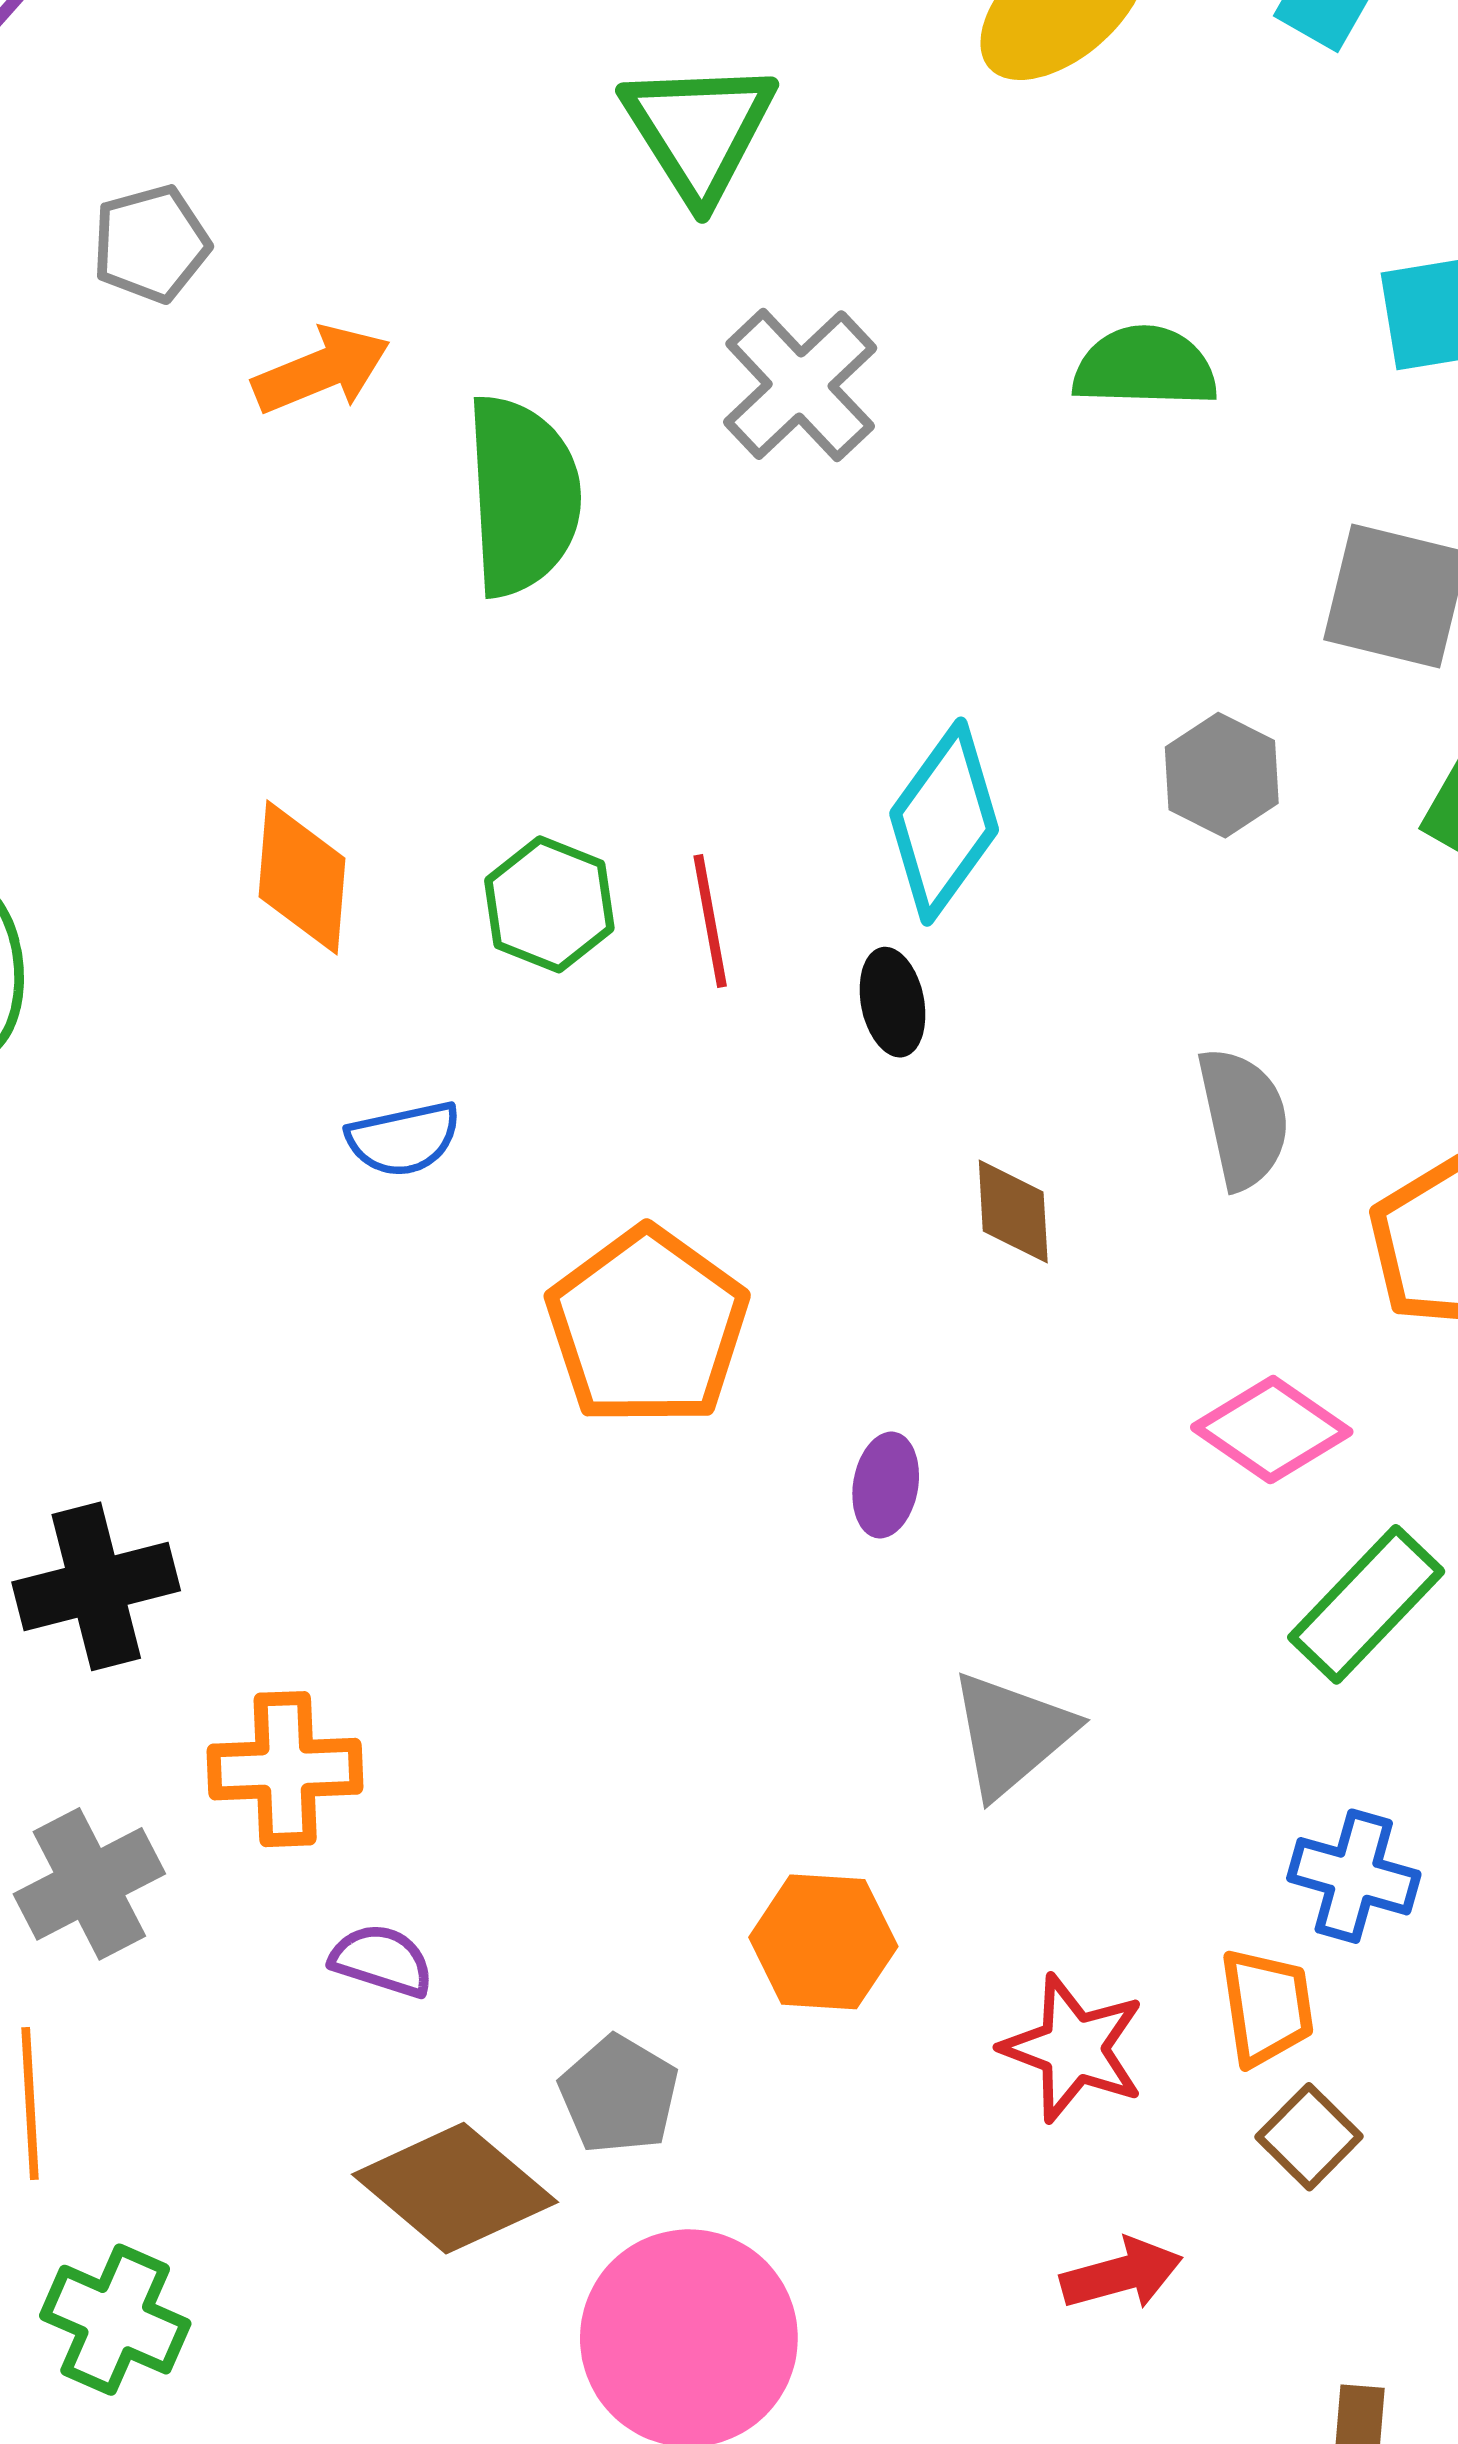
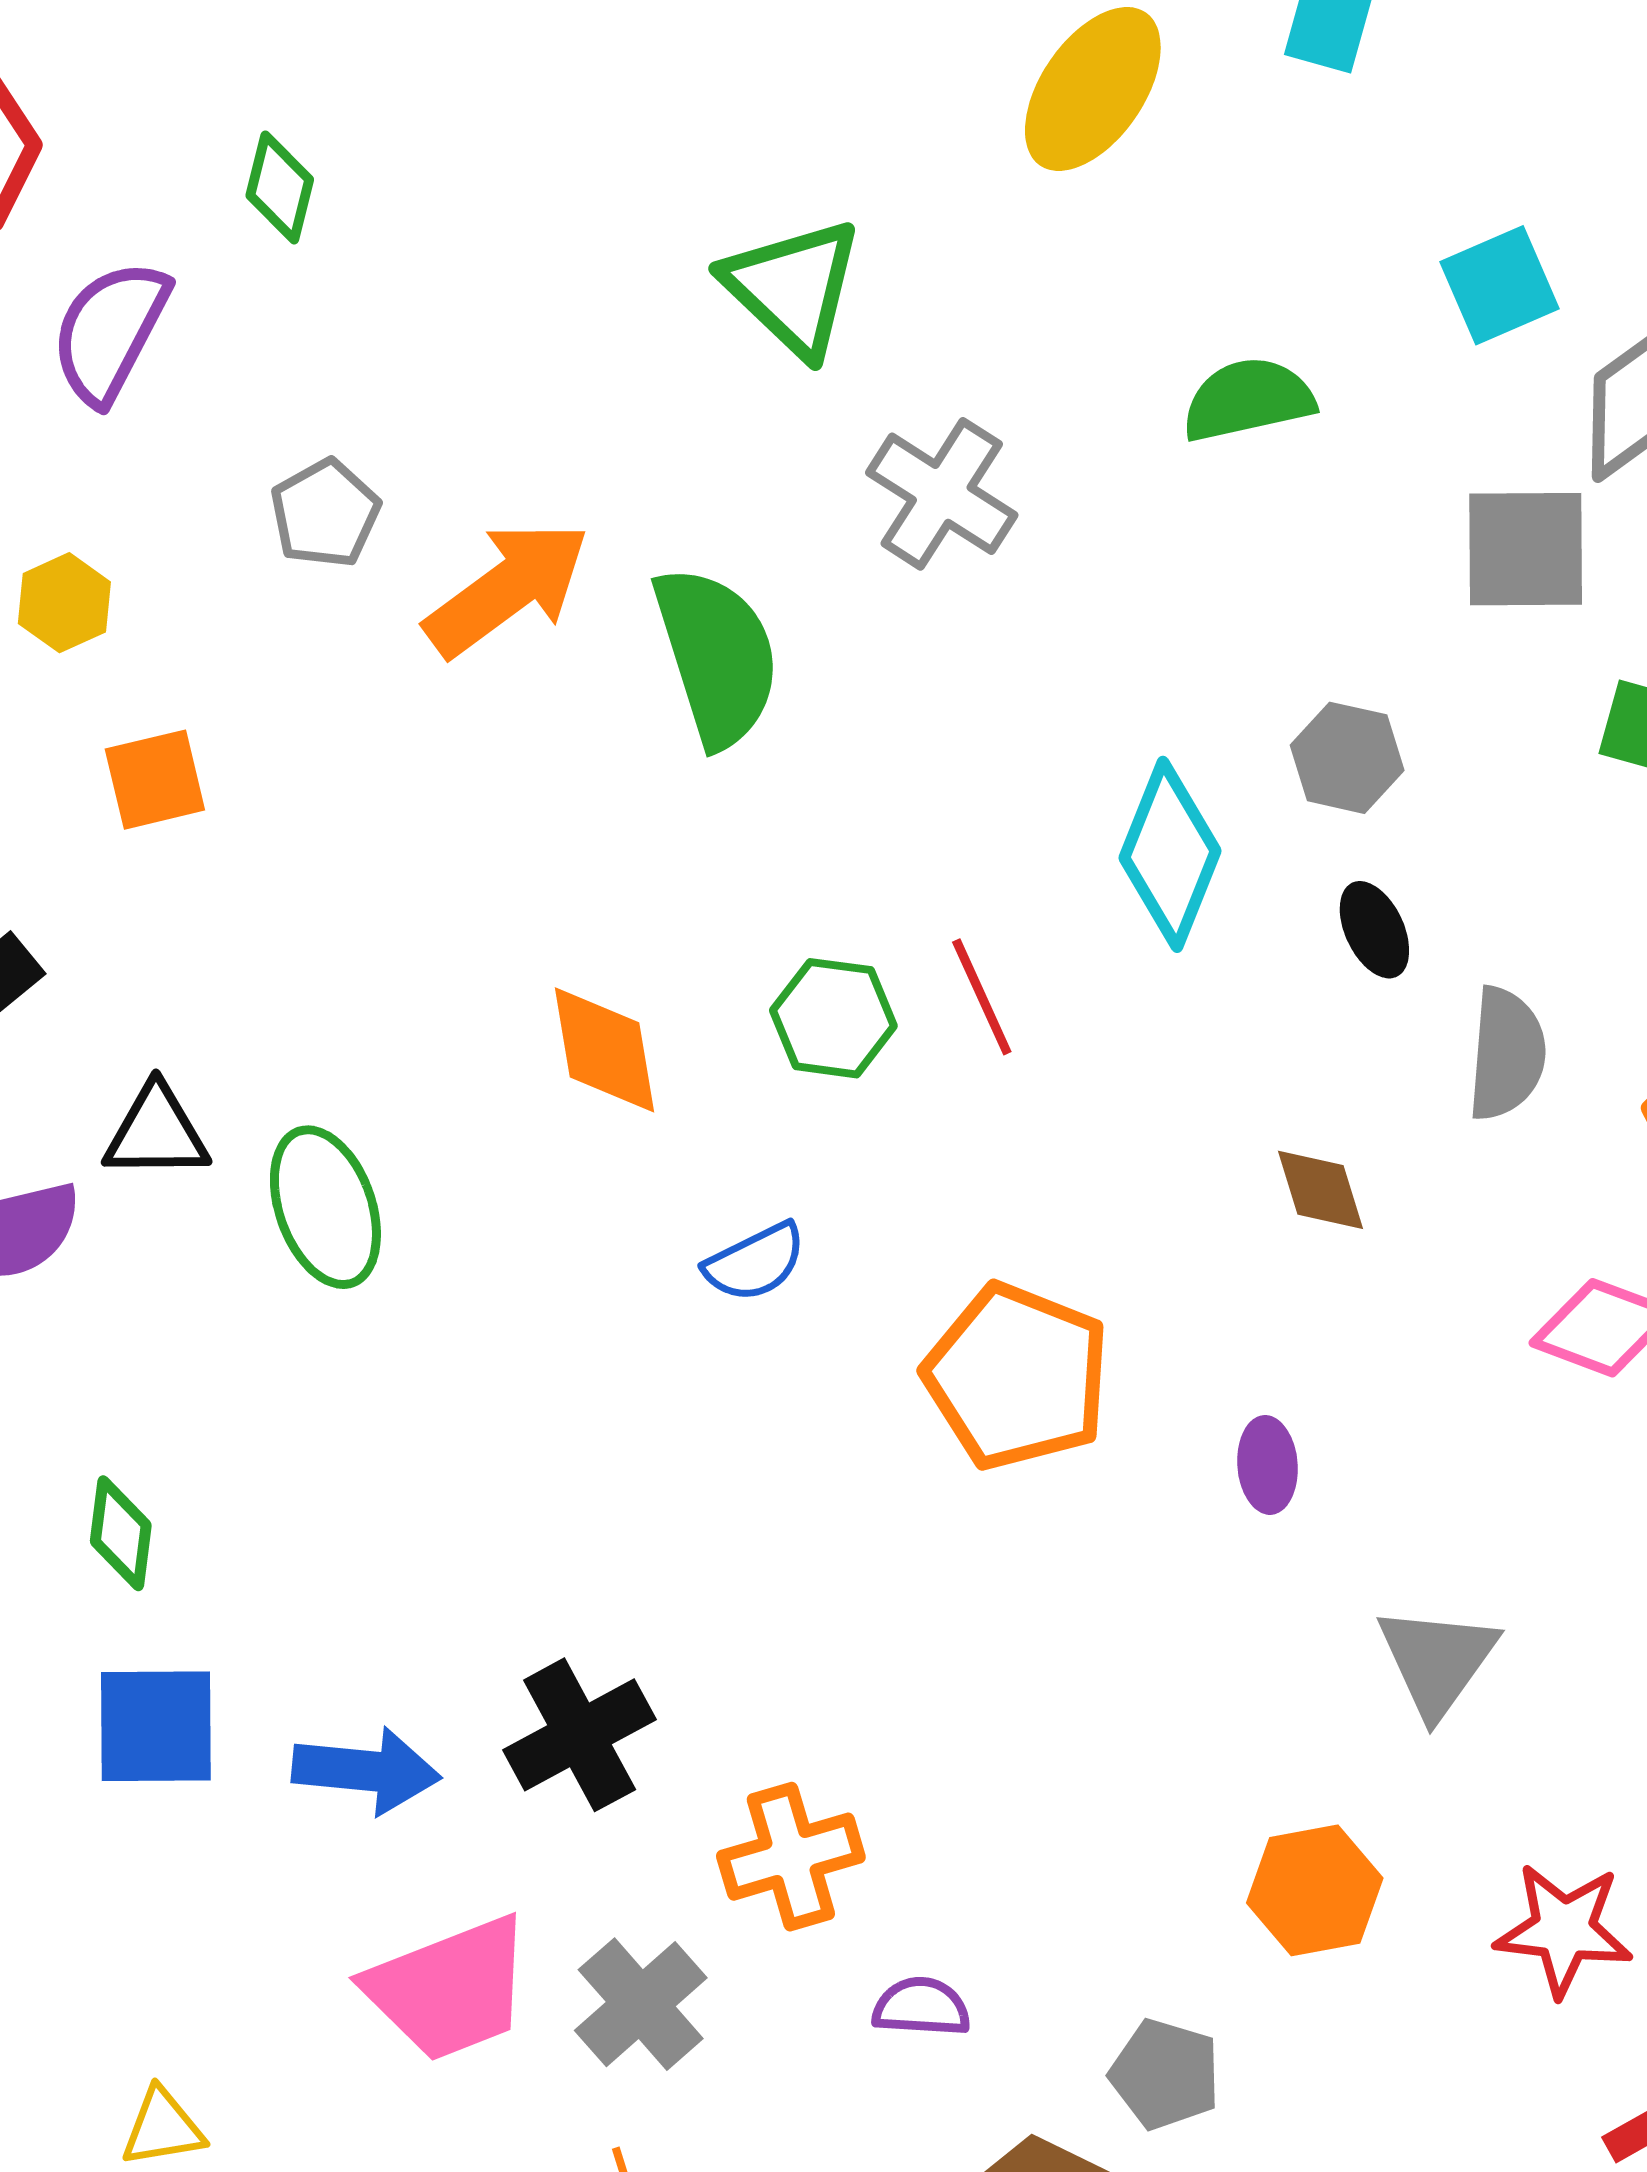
orange arrow: (321, 370) -> (507, 589), size x1.4
gray hexagon: (1222, 775) -> (1347, 758), moved
black ellipse: (893, 1002) -> (1374, 930), moved
gray semicircle: (1243, 1118) -> (1507, 1054), turned 31

